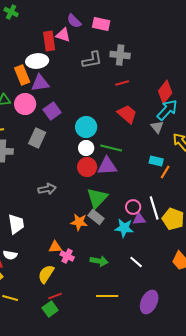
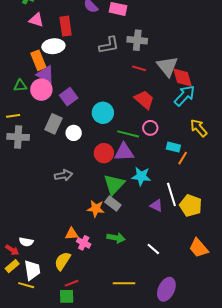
pink triangle: (63, 35) -> (36, 20), moved
purple triangle: (40, 83) -> (45, 74), moved, turned 36
red line: (122, 83) -> (139, 68), turned 32
red diamond: (165, 92) -> (183, 77), turned -55
gray triangle: (157, 127) -> (167, 66), moved, size x1.6
white circle: (86, 148) -> (74, 133), moved
pink circle: (133, 207) -> (150, 128), moved
purple triangle: (139, 219) -> (156, 206), turned 32
white trapezoid: (16, 224) -> (32, 270), moved
cyan star: (124, 228) -> (141, 176), moved
green arrow: (99, 261) -> (116, 238), moved
green square: (50, 309) -> (67, 296), turned 35

